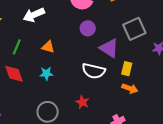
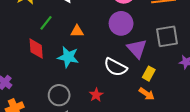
purple circle: (88, 28) -> (121, 23), size x1.5
orange triangle: (48, 47) -> (77, 31), turned -32
cyan star: (46, 74) -> (68, 57), size x1.5

